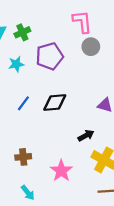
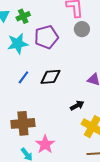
cyan star: (16, 64) -> (18, 44), size x1.5
brown cross: (23, 157) -> (23, 123), size x1.6
pink star: (61, 171) -> (45, 144), moved

